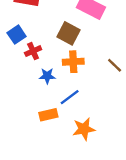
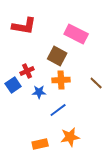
blue square: (17, 35) -> (13, 85), moved
orange rectangle: (48, 115) -> (40, 144), moved

